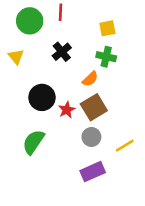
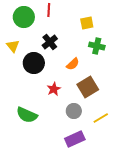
green cross: (106, 57) -> (97, 46), moved
black circle: (42, 97) -> (34, 63), moved
brown square: (94, 107) -> (88, 87), moved
green semicircle: (33, 142) -> (27, 115), turned -100

